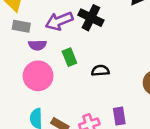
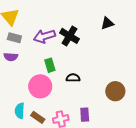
purple semicircle: (37, 45) -> (11, 57), moved
pink circle: (38, 76) -> (40, 86), moved

